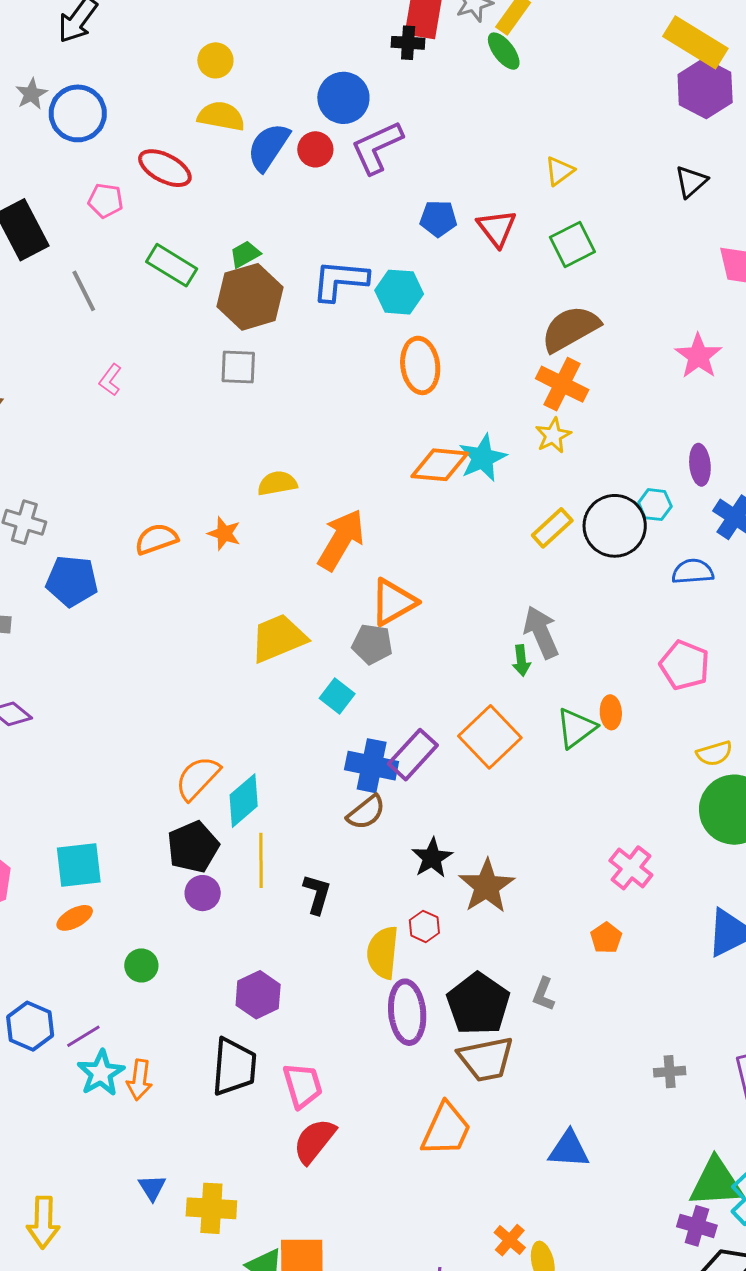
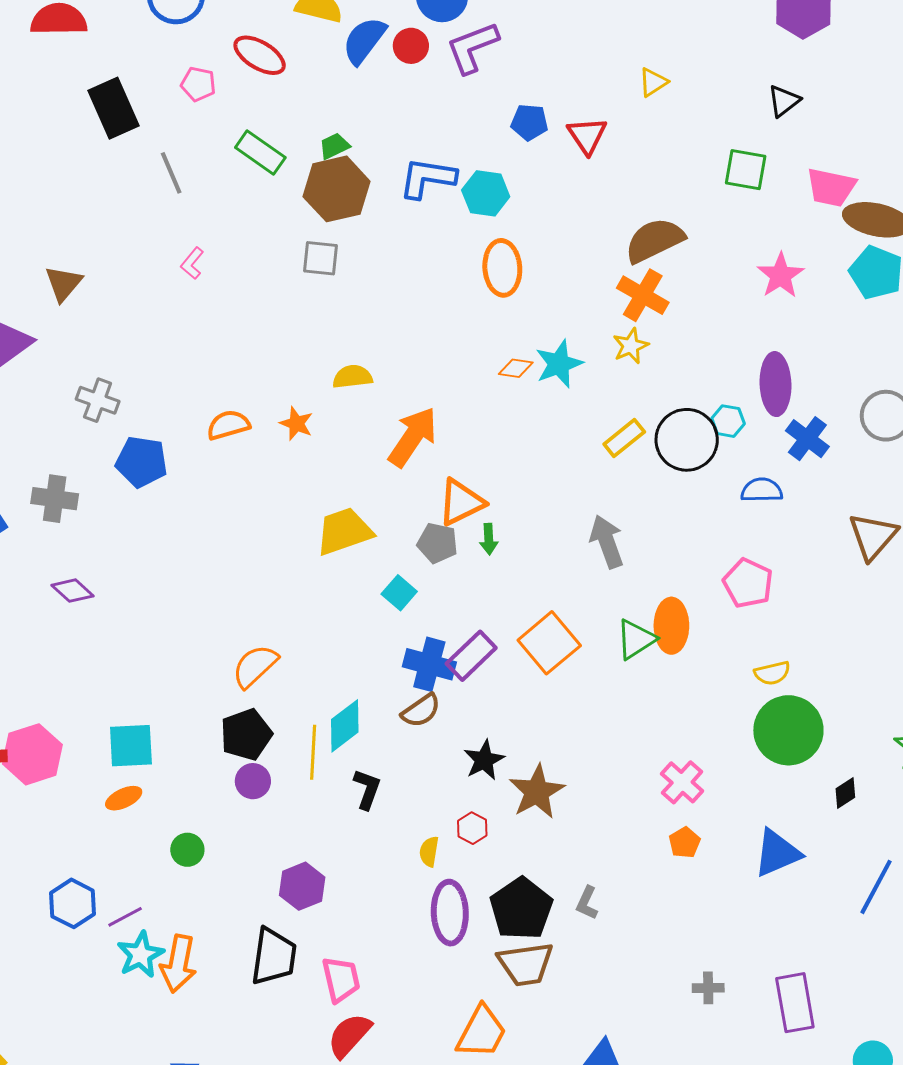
green square: (572, 244) -> (746, 170), moved, turned 33
orange diamond: (440, 465) -> (516, 368), size x0.6
purple ellipse: (700, 465) -> (775, 384), size x1.5
green arrow: (521, 661) -> (489, 539), moved
orange ellipse: (611, 712) -> (671, 626), size x1.6
cyan diamond: (244, 801) -> (345, 726), moved
orange pentagon: (606, 938) -> (685, 842), moved
yellow semicircle: (383, 953) -> (429, 852), size x0.6
orange arrow: (139, 1080) -> (178, 964), size x1.4

